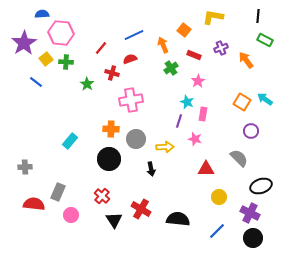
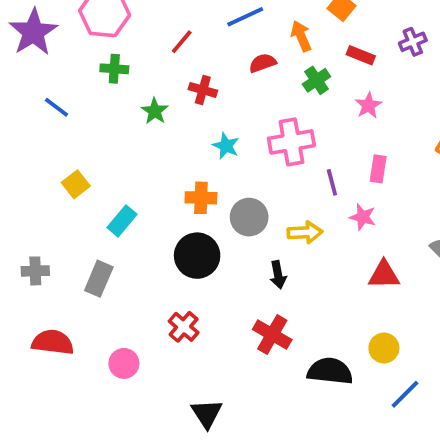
yellow square: (46, 59) -> (76, 184), moved
red semicircle: (130, 59) -> (263, 63), moved
pink cross: (131, 100) -> (291, 142), moved
cyan star: (187, 102) -> (226, 146), moved
purple line: (179, 121) -> (332, 182), turned -32
gray rectangle: (58, 192) -> (99, 279), moved
yellow circle: (219, 197) -> (384, 348), moved
red cross: (141, 209) -> (272, 335), moved
black triangle: (114, 220) -> (207, 413), moved

